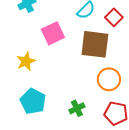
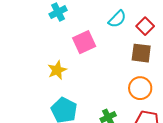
brown square: (95, 44) -> (141, 53), moved, size x0.7

